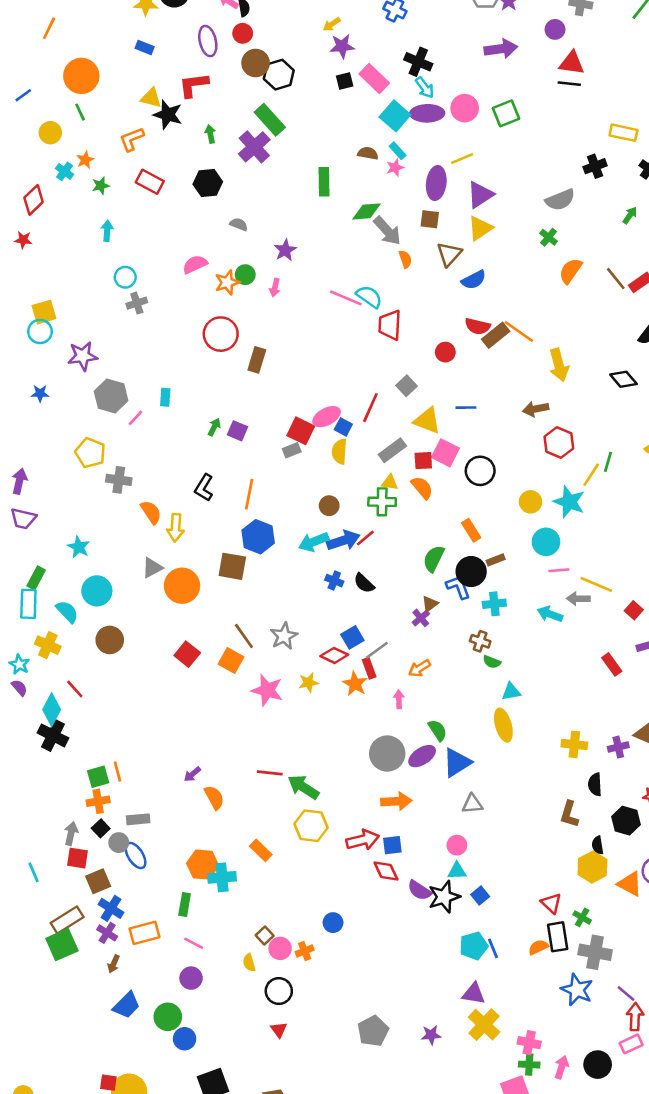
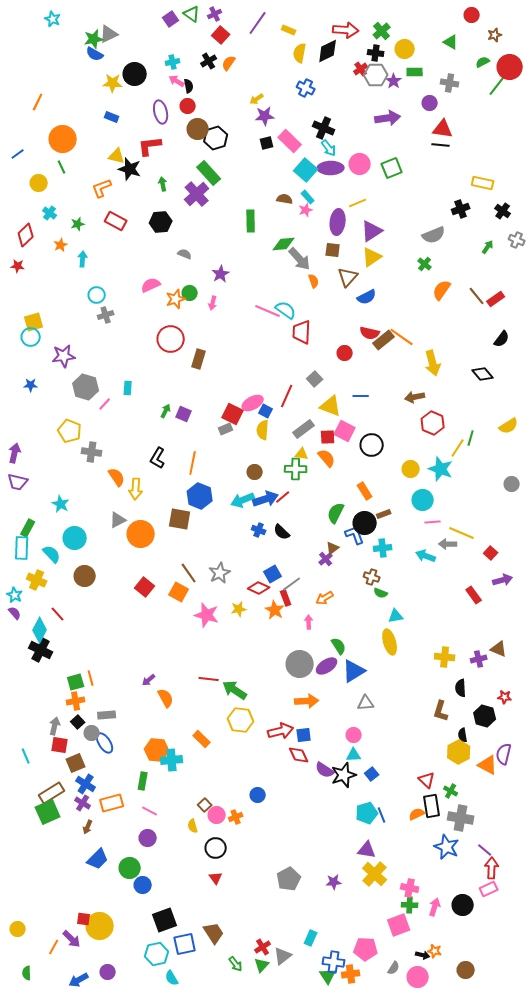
orange star: (85, 160) -> (61, 245), moved

